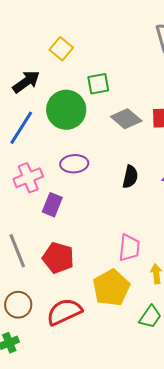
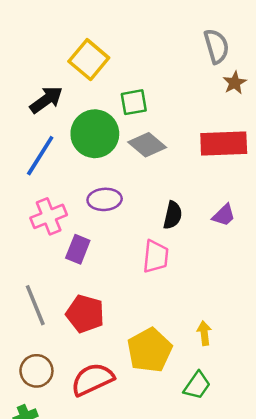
yellow square: (61, 49) -> (89, 60), size x1.4
gray diamond: (126, 119) -> (147, 145), moved
pink trapezoid: (129, 248) -> (156, 257), moved

